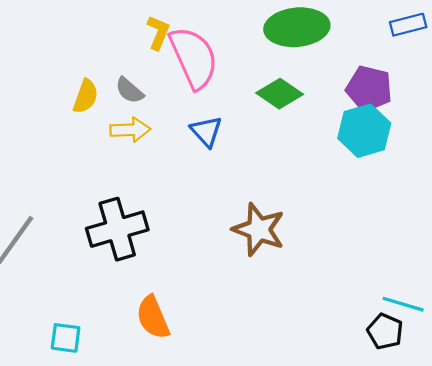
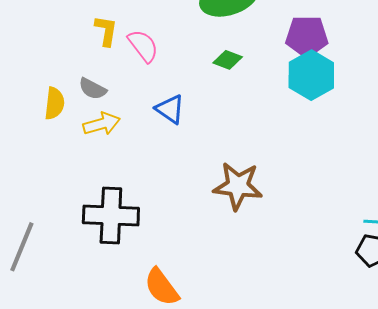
pink semicircle: (194, 58) -> (143, 46), size x0.6
green diamond: (280, 94) -> (228, 60), size x0.7
black cross: (117, 229) -> (111, 216), turned 32

